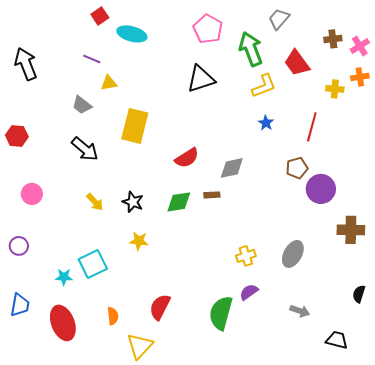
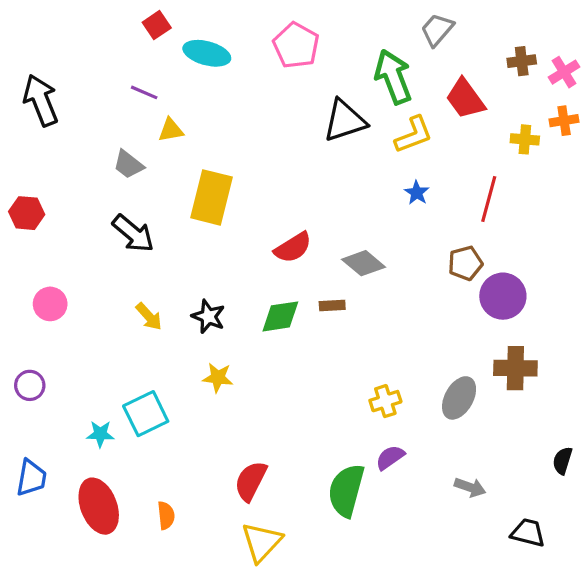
pink pentagon: (208, 29) -> (296, 45), moved
black triangle: (201, 79) -> (345, 121), moved
gray diamond: (232, 168) -> (363, 263), turned 52
brown cross: (351, 230) -> (515, 368), moved
orange semicircle: (113, 316) -> (166, 515), moved
yellow triangle: (140, 346) -> (262, 542), moved

